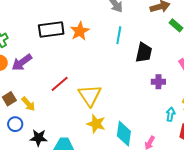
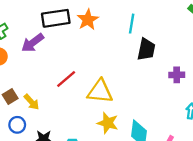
black trapezoid: (144, 53) -> (146, 49), moved
purple arrow: (22, 62) -> (33, 43), moved
yellow triangle: (90, 95) -> (100, 91), turned -50

